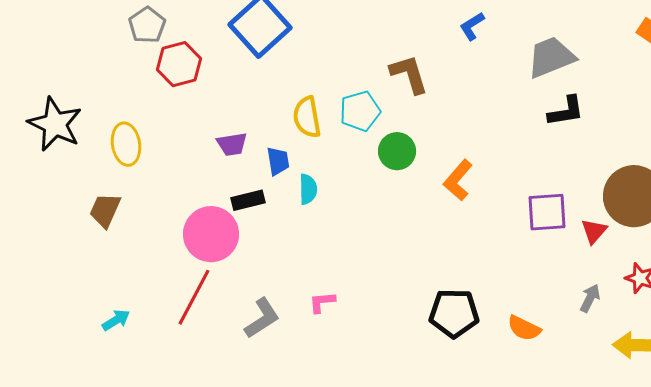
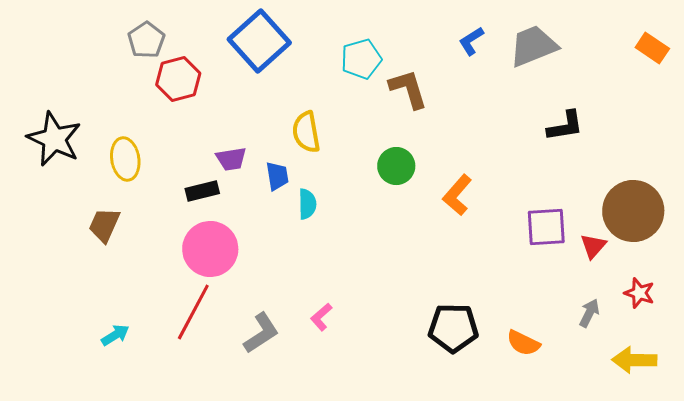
gray trapezoid: (551, 57) -> (533, 46), moved
cyan pentagon: (360, 111) -> (361, 59), moved
black rectangle: (248, 200) -> (202, 191), moved
pink L-shape: (322, 302) -> (321, 317), turned -36

